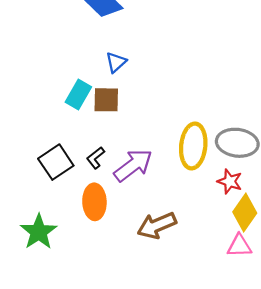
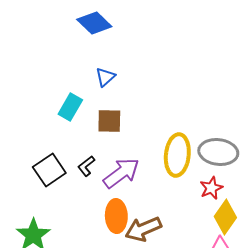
brown square: (106, 100) -> (109, 121), moved
red star: (230, 181) -> (211, 188), turned 30
orange ellipse: (94, 202) -> (116, 216), moved

